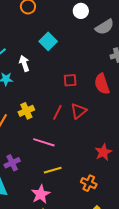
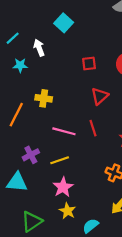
yellow cross: (26, 111) -> (44, 98), turned 35
red line: (57, 112) -> (93, 128), moved, turned -42
yellow line: (53, 170) -> (60, 160), moved

